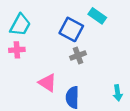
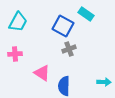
pink cross: (17, 50) -> (15, 54), moved
cyan arrow: (118, 93) -> (104, 82), turned -80

